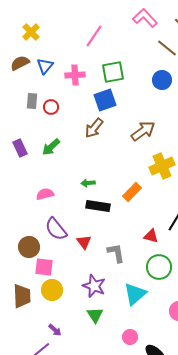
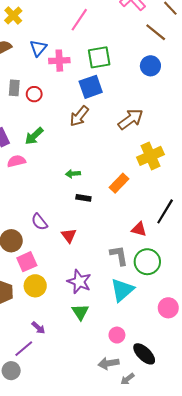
blue triangle: (45, 66) -> (38, 48), moved
pink semicircle: (45, 194) -> (16, 161), moved
black rectangle: (98, 206) -> (83, 198), size x0.6
purple semicircle: (56, 229) -> (39, 222), size x0.7
gray L-shape: (116, 253) -> (119, 255), moved
pink square: (44, 267) -> (27, 262), turned -30

